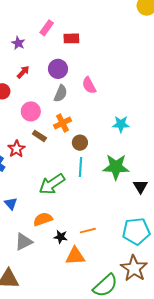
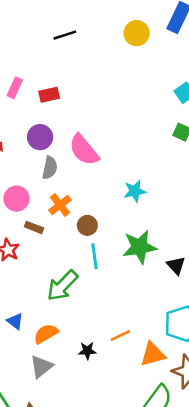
pink semicircle: (89, 85) -> (84, 150), size x1.5
orange semicircle: (43, 219) -> (46, 334), moved
orange triangle: (75, 256) -> (153, 354), moved

